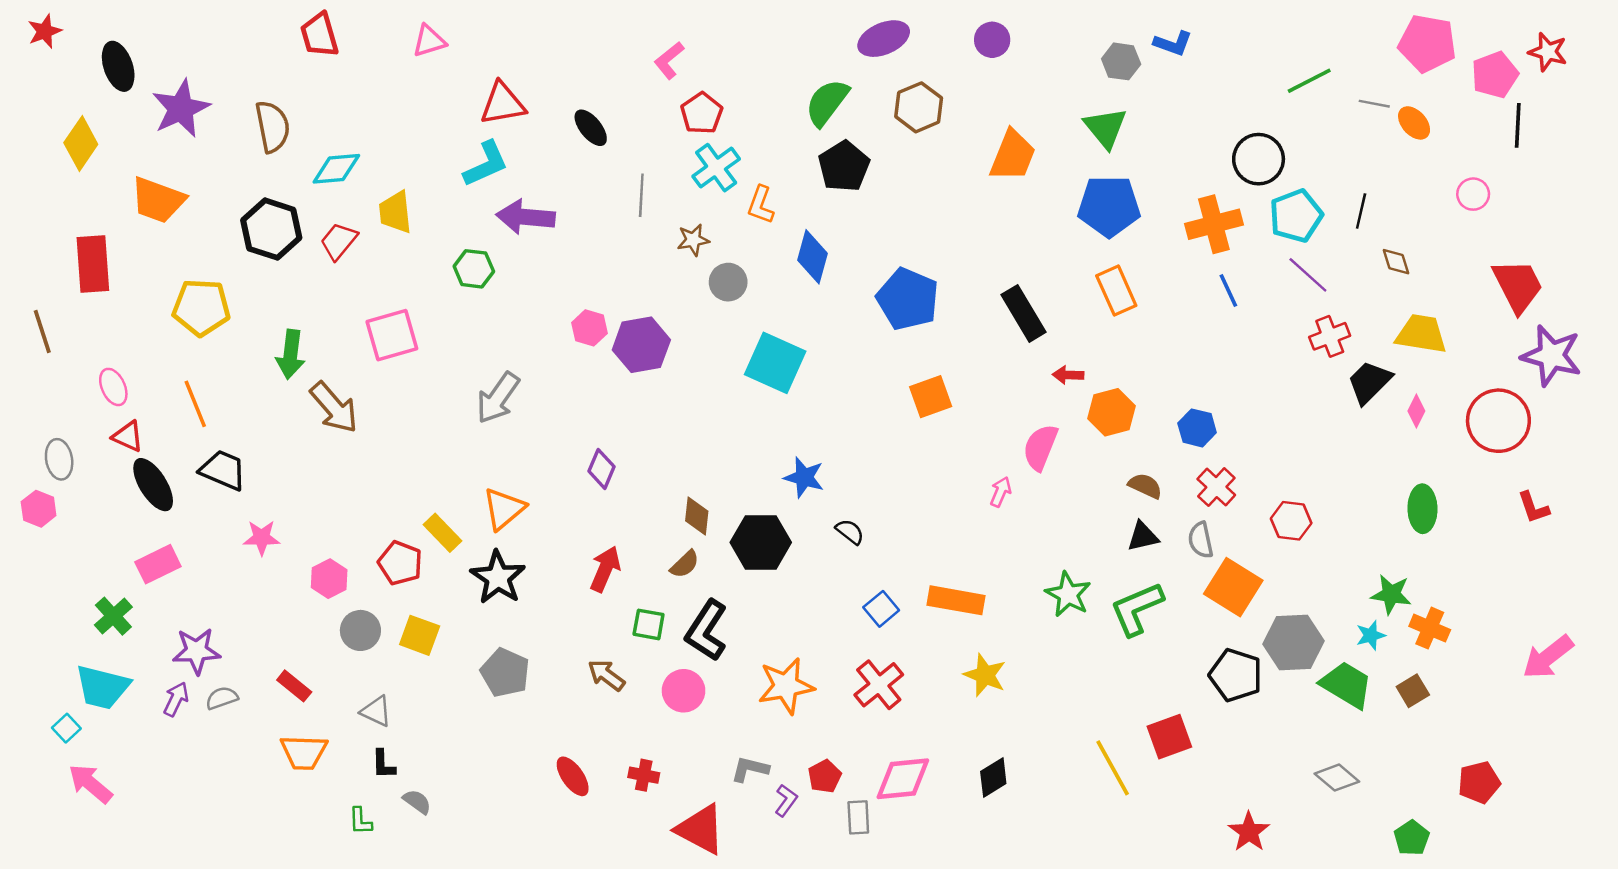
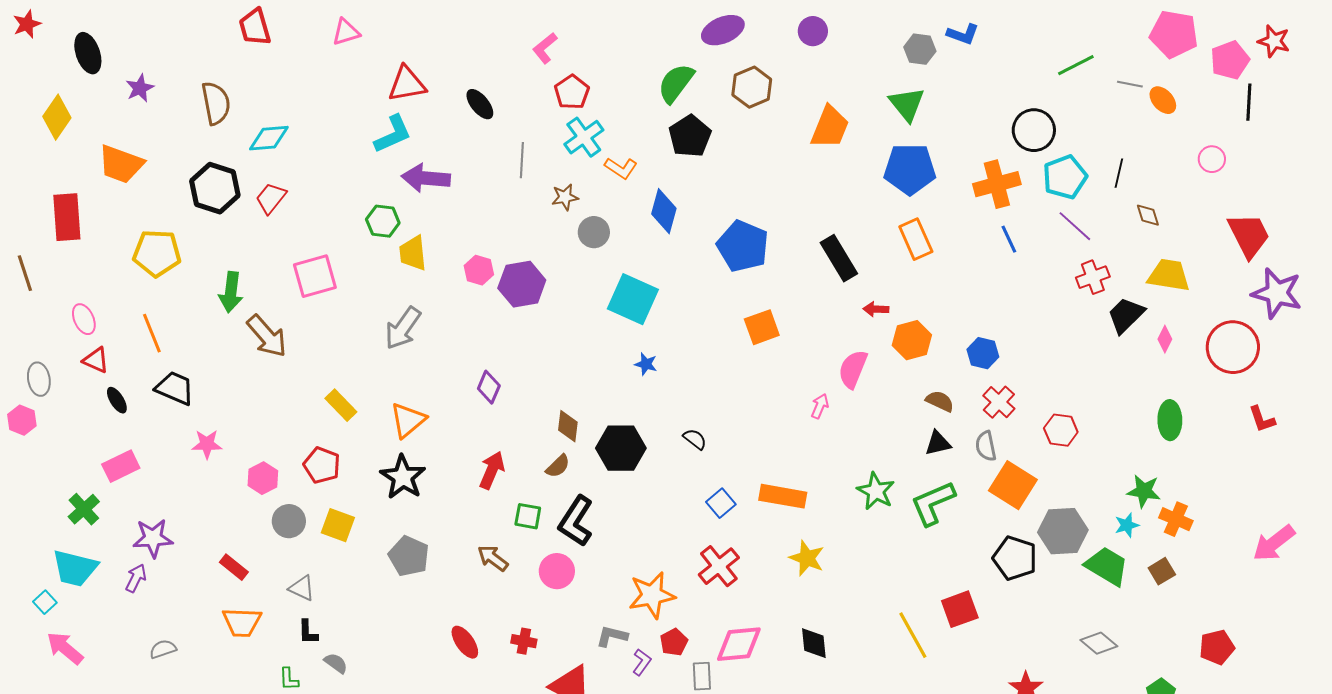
purple star: (181, 108) -> (140, 88), size x0.6
orange L-shape: (761, 205) -> (621, 168), turned -76
yellow trapezoid: (395, 212) -> (413, 253), moved
blue star: (804, 477) -> (646, 364), moved, size x0.7
black ellipse: (153, 485) -> (117, 400), size x0.6
yellow rectangle: (442, 533) -> (341, 405), moved
orange star: (786, 686) -> (652, 595), moved
gray semicircle: (222, 698) -> (163, 649), moved
black diamond: (993, 778) -> (814, 643), turned -64

